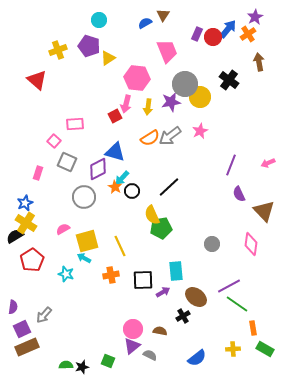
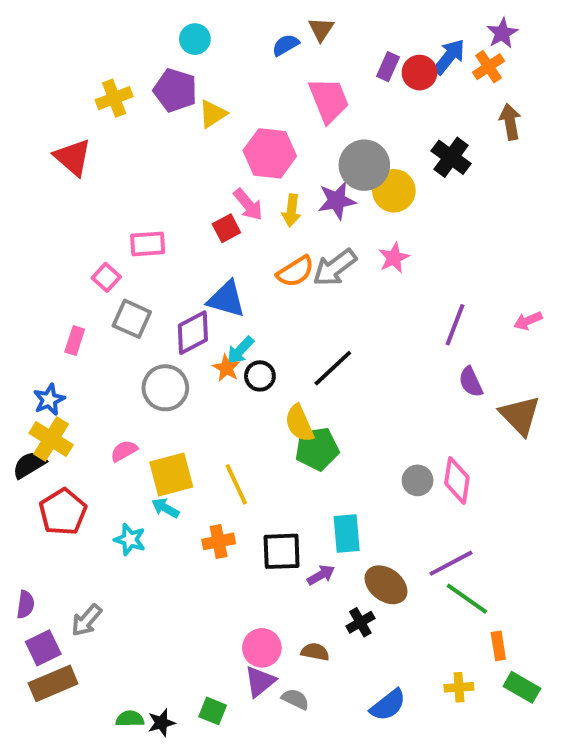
pink arrow: (126, 104) -> (248, 205), turned -54
pink diamond: (251, 244) -> (457, 480), moved

